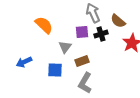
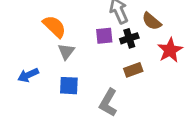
gray triangle: (65, 47) -> (66, 51), moved
brown rectangle: (82, 61) -> (133, 70), moved

